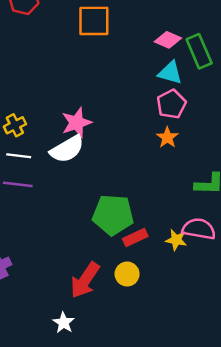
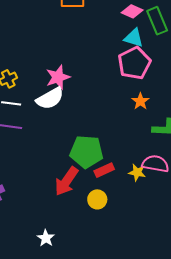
pink pentagon: (171, 104) -> (134, 63), size x1.4
orange star: (167, 137) -> (140, 101), moved
red arrow: (85, 280) -> (66, 181), moved

